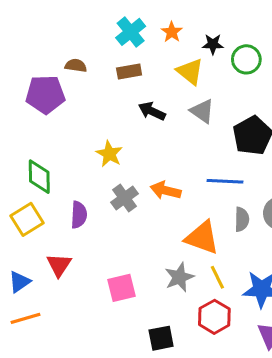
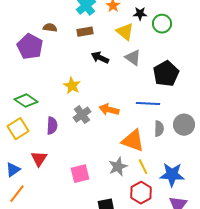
purple pentagon: (45, 94) -> (30, 47), turned 30
green diamond: (39, 177) -> (26, 101), turned -55
orange line: (25, 318) -> (17, 194), turned -36

